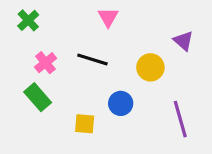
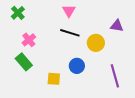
purple triangle: (183, 41) -> (117, 26), turned -32
black line: (92, 60) -> (70, 33), moved

